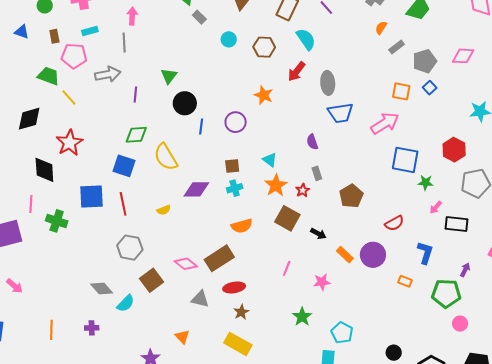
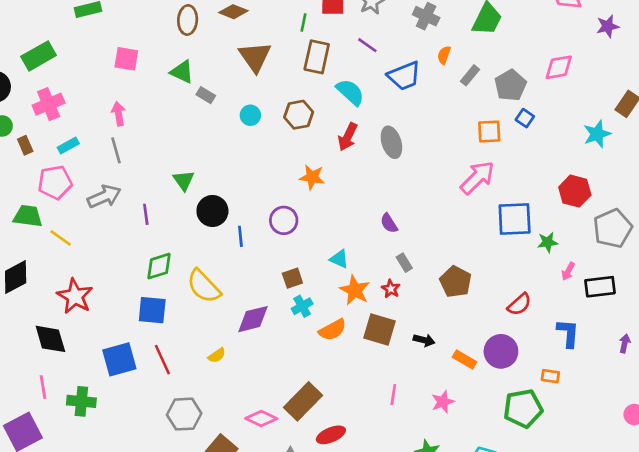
brown rectangle: (54, 36) -> (25, 145), moved
blue trapezoid: (340, 113) -> (404, 76), moved
orange semicircle: (242, 226) -> (333, 330), moved
green pentagon: (446, 293) -> (523, 408), moved

